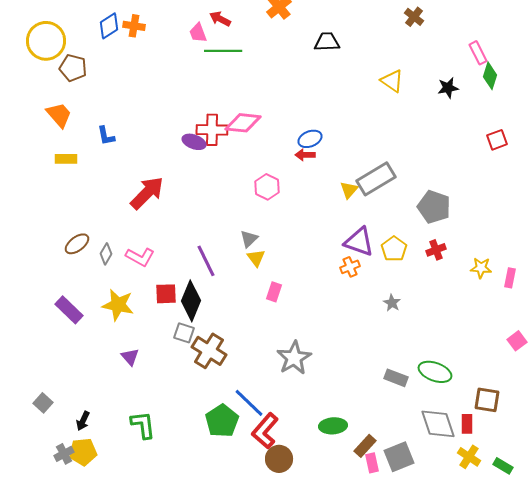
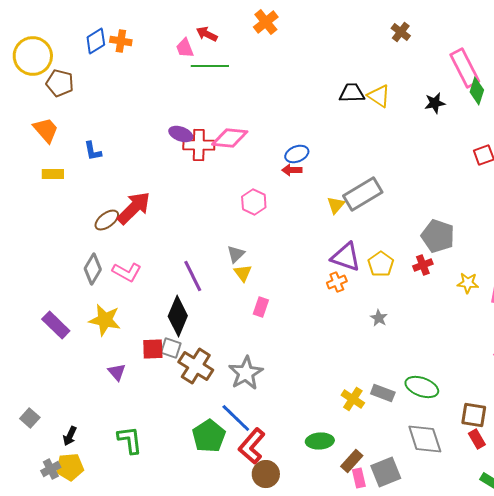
black trapezoid: (327, 42) -> (352, 93), moved
pink rectangle: (478, 53) -> (465, 68), size x1.6
purple ellipse: (194, 142) -> (181, 134), moved
gray pentagon: (434, 207) -> (438, 236), moved
brown ellipse: (77, 244) -> (107, 220), moved
gray diamond: (106, 254) -> (93, 269), size x1.4
red square: (166, 294) -> (153, 349), moved
gray star: (294, 358) -> (246, 373), moved
red rectangle: (467, 424) -> (477, 439), moved, turned -30
yellow cross: (469, 457) -> (353, 399), moved

